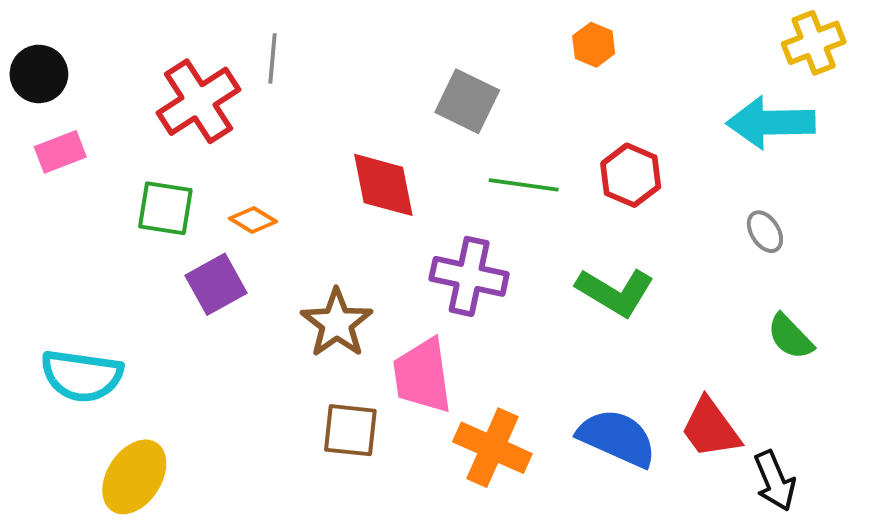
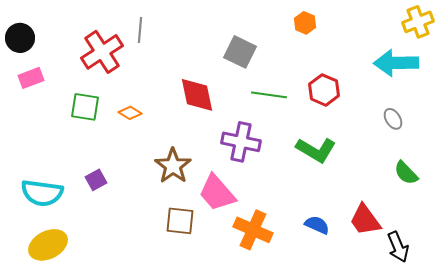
purple square: (216, 284) -> (96, 180), moved, size x0.7
pink trapezoid: (422, 376) -> (217, 193), turned -33
blue semicircle: (617, 438) -> (317, 225), size x0.6
yellow ellipse: (134, 477) -> (48, 245), moved, turned 30

